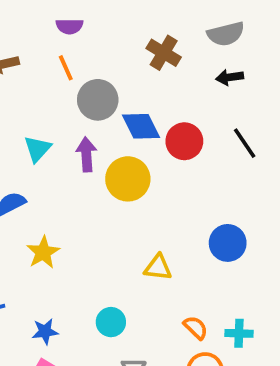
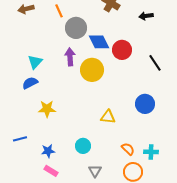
black line: (245, 143) -> (155, 63), moved
cyan triangle: (37, 149) -> (35, 62), moved
yellow star: (43, 252) -> (47, 109), turned 30

